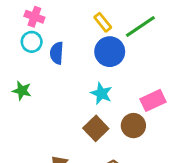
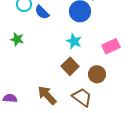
blue semicircle: (57, 53) -> (42, 12), turned -49
brown circle: (133, 126) -> (97, 74), moved

